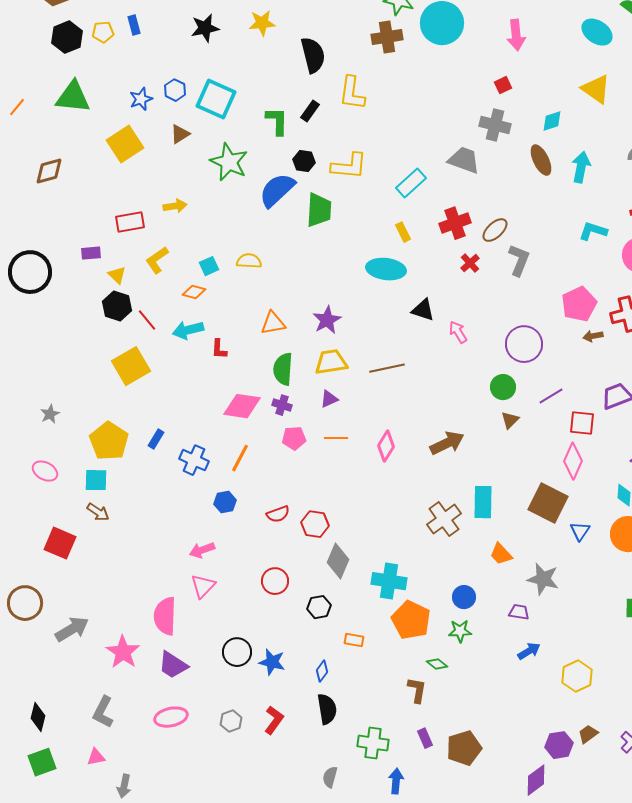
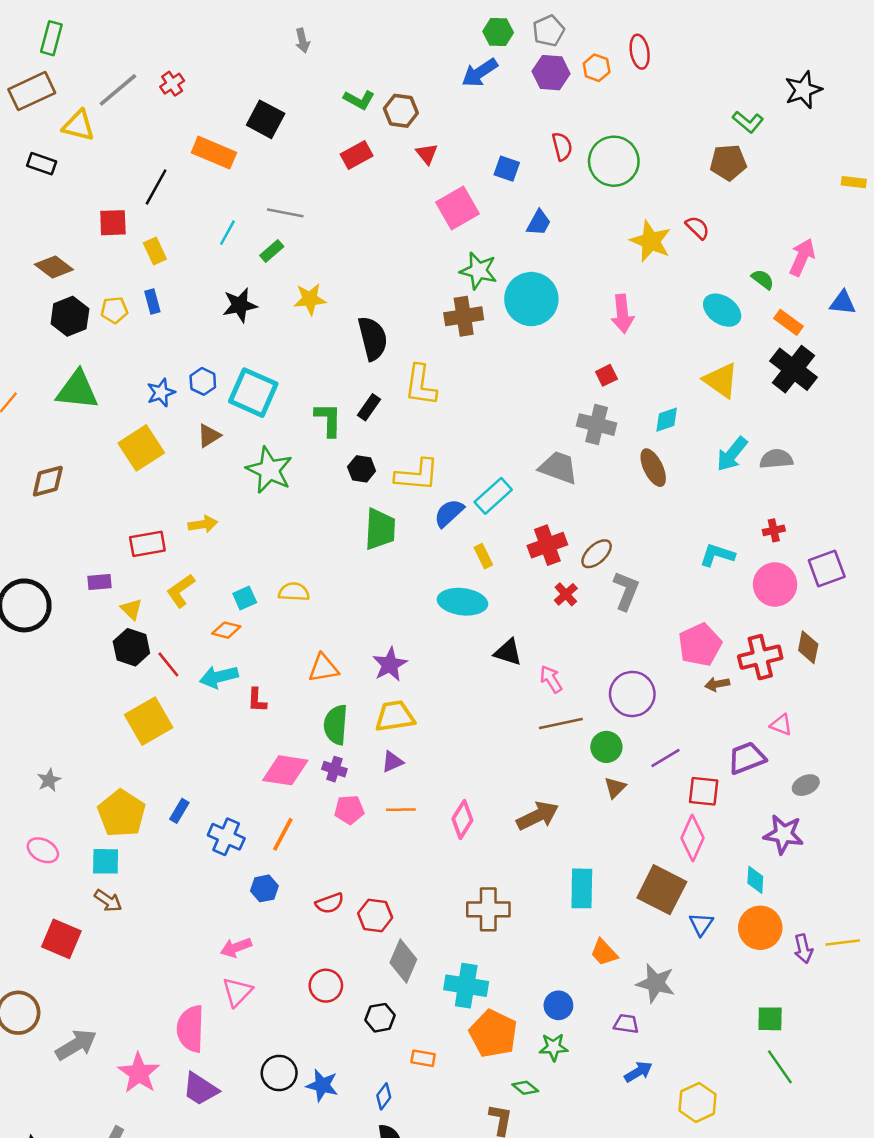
cyan arrow: (581, 167) -> (732, 454), moved, turned -152
blue semicircle: (277, 190) -> (449, 513), moved, size x0.7
brown line: (387, 368) -> (561, 724), moved
brown cross: (444, 519) -> (488, 909), moved, turned 36

